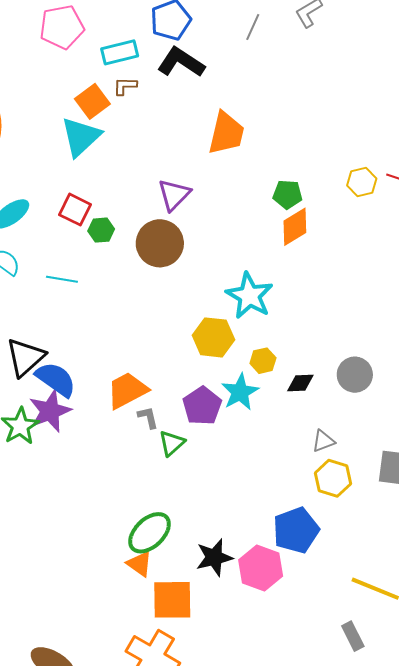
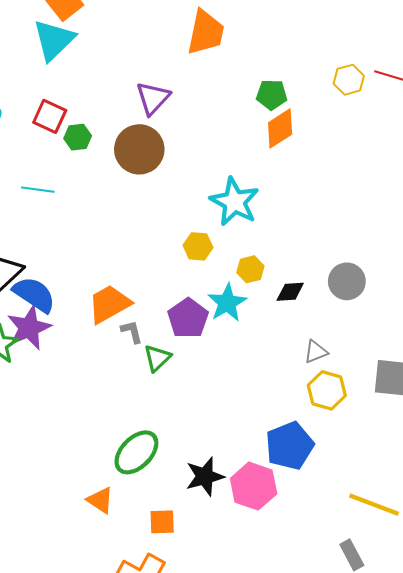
yellow hexagon: (213, 337) -> (198, 246), size x0.7
orange triangle: (140, 564) -> (100, 500), moved
orange square: (172, 600) -> (162, 522), size x0.6

